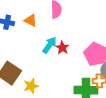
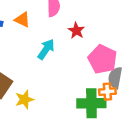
red star: (62, 48) -> (76, 31), moved

